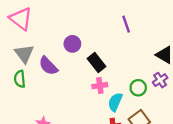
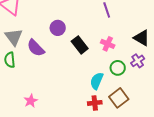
pink cross: (100, 86) -> (108, 44), moved, turned 32

